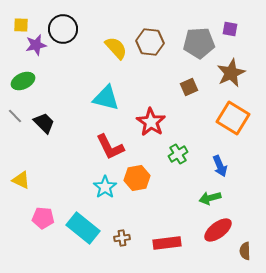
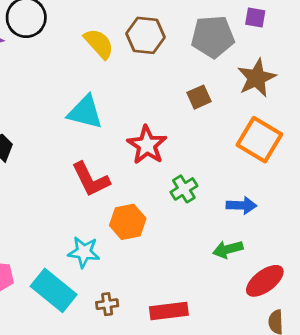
blue arrow: (220, 166) -> (242, 205), turned -65
cyan star: (105, 187) -> (84, 252), moved, turned -30
red ellipse: (218, 230) -> (265, 281), moved

